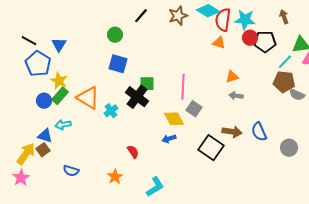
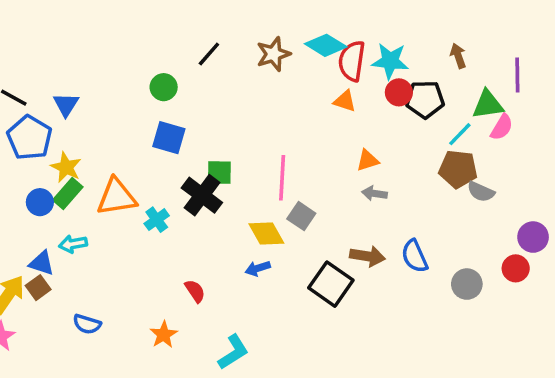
orange triangle: (88, 98) -> (117, 197), turned -40

